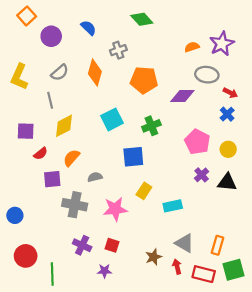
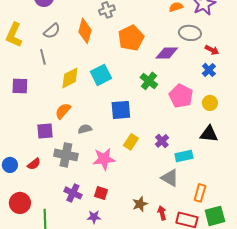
orange pentagon: (144, 80) -> (131, 38), turned -30
yellow diamond: (64, 126) -> (70, 78), moved
green cross: (151, 126) -> (149, 81), moved, turned -30
red semicircle: (41, 154) -> (34, 164), moved
purple cross: (202, 175) -> (162, 141), moved
cyan rectangle: (173, 206) -> (184, 156), moved
gray triangle: (184, 243) -> (170, 178), moved

